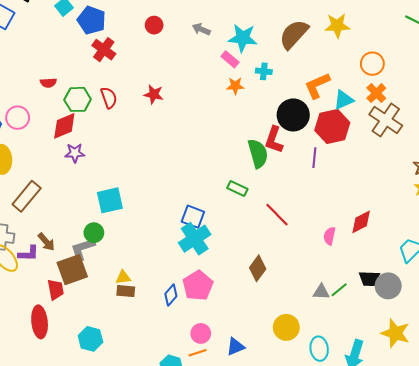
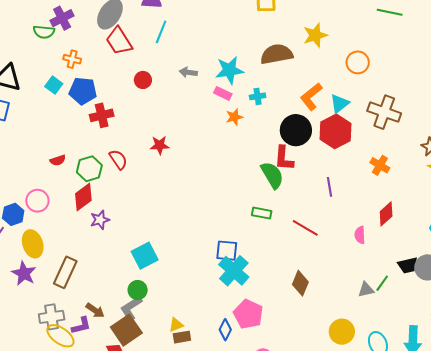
brown semicircle: (294, 34) -> (277, 54), turned 52
red cross: (104, 50) -> (102, 115), turned -35
orange cross: (376, 93) -> (380, 165), moved
purple line: (314, 158) -> (330, 187), moved

